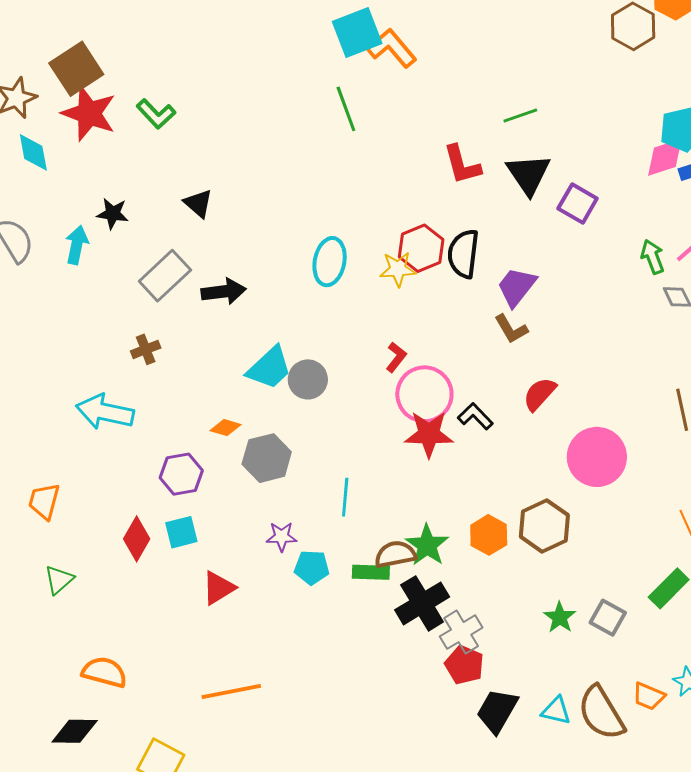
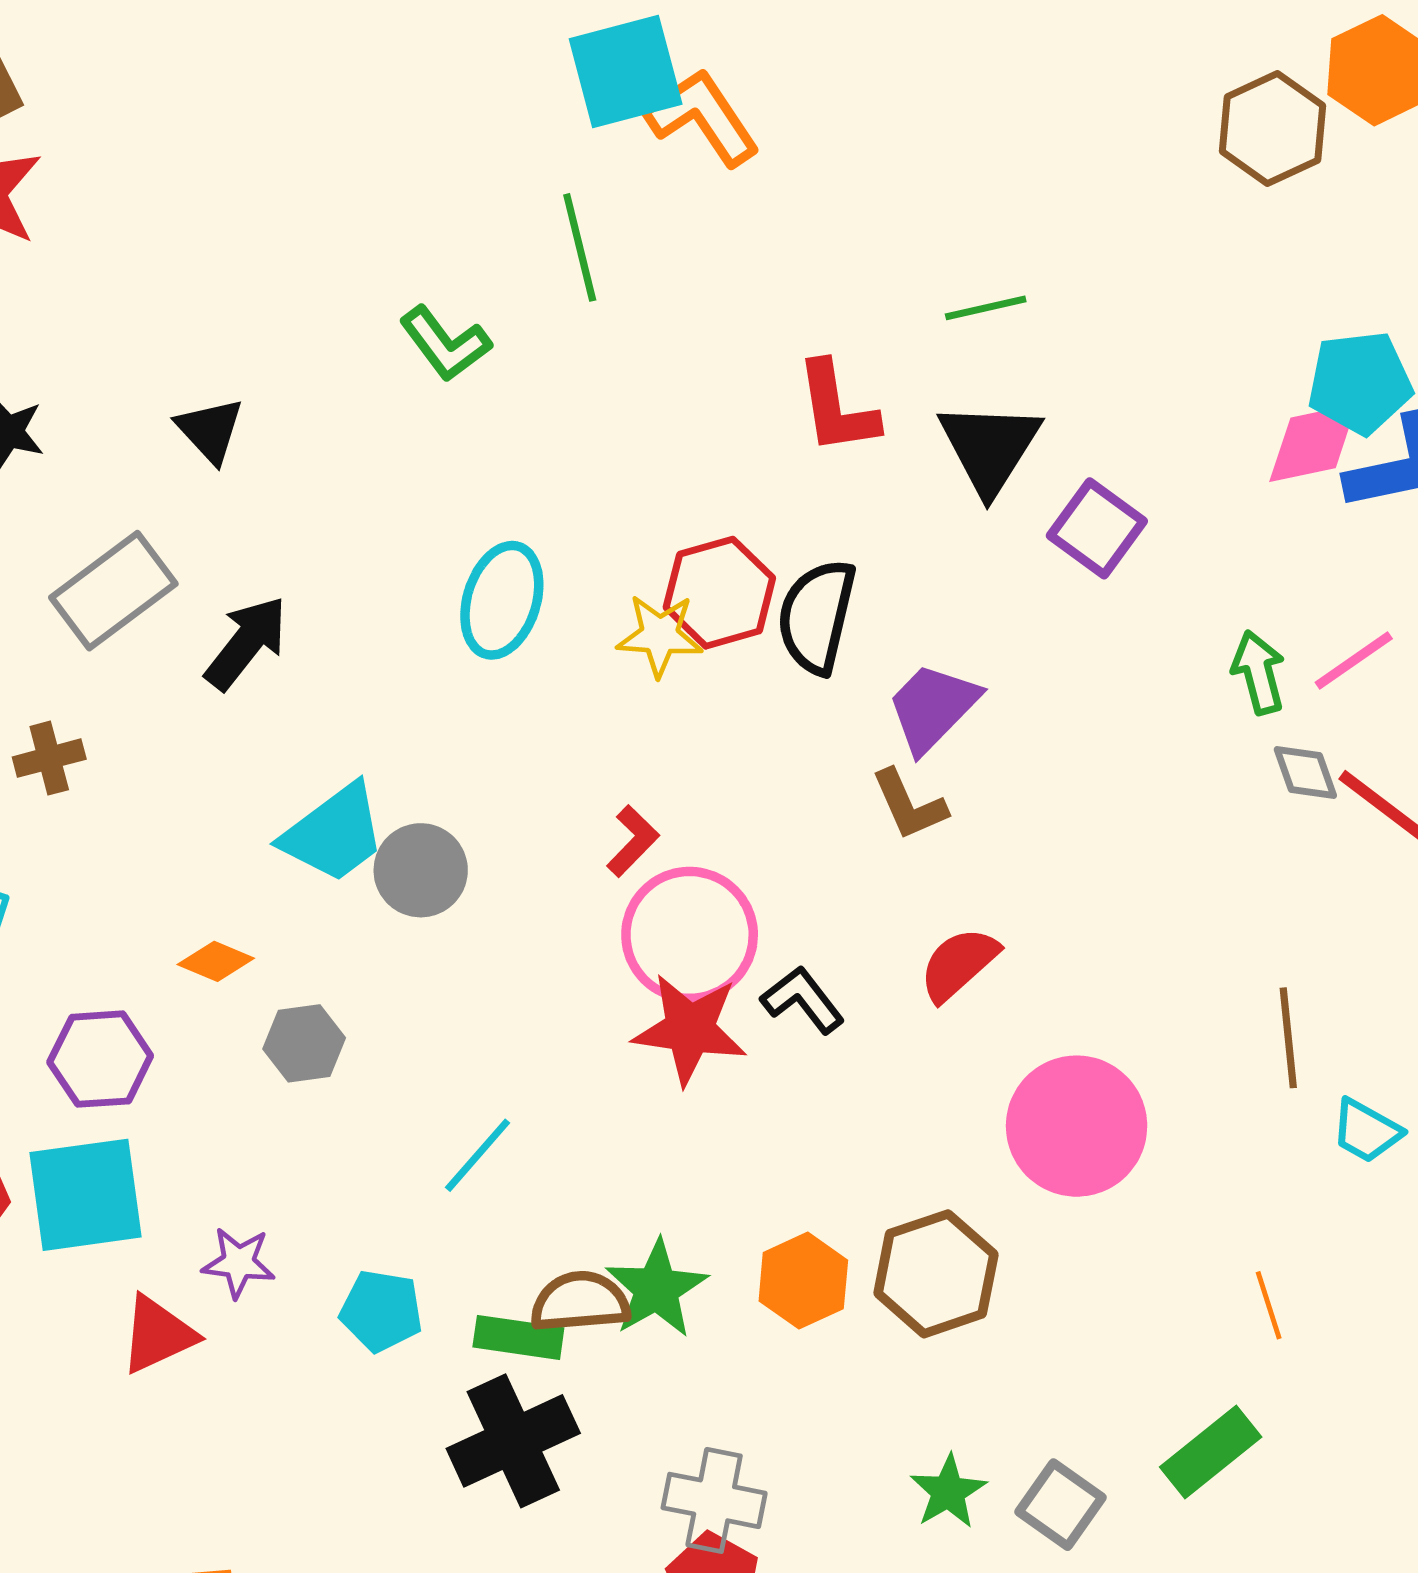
green L-shape: (156, 114) -> (445, 344), moved
black arrow: (224, 292) -> (246, 643), turned -51
gray hexagon: (267, 458) -> (304, 1043), size x0.7
cyan line: (345, 497) -> (478, 1155), turned 30
cyan square: (181, 532) -> (85, 1195), size x1.6
purple star: (282, 537) -> (239, 1263), moved
black cross: (422, 603) -> (513, 1441), moved
gray cross: (461, 632) -> (714, 1500), turned 36

